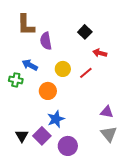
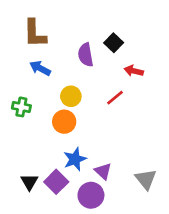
purple semicircle: (46, 41) -> (86, 55), moved
blue arrow: (30, 65) -> (40, 68), moved
yellow circle: (63, 69) -> (71, 96), moved
purple triangle: (107, 112) -> (103, 171), moved, turned 32

